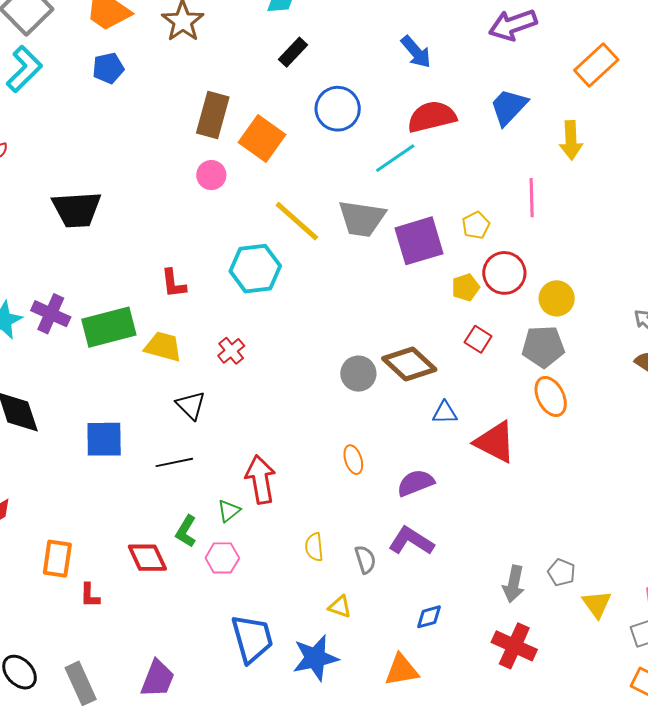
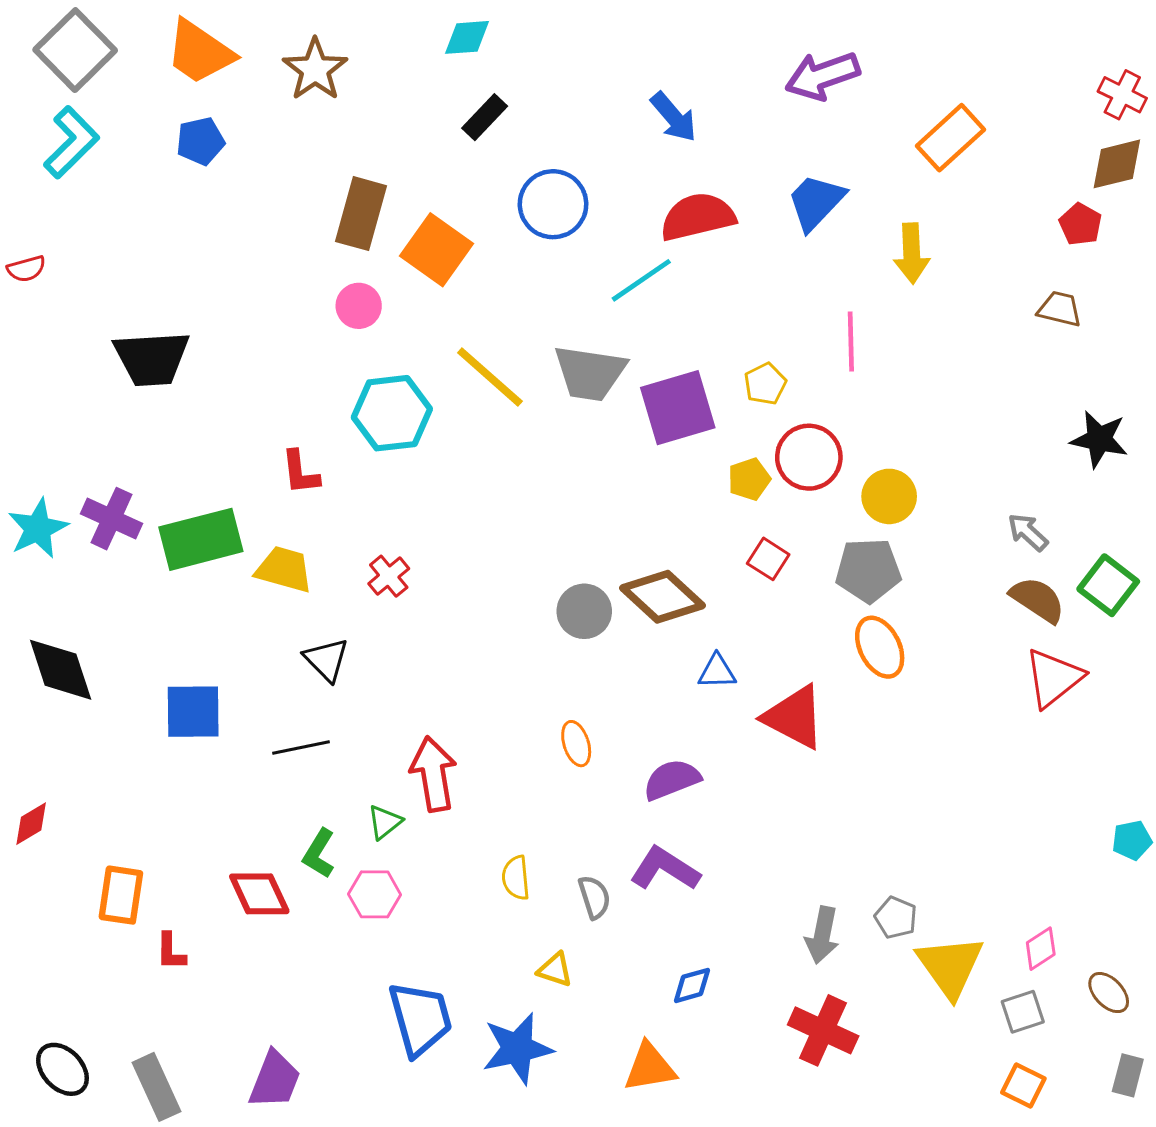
cyan hexagon: (255, 269) -> (392, 413), moved
yellow triangle: (597, 604) -> (950, 966), size x1.5

